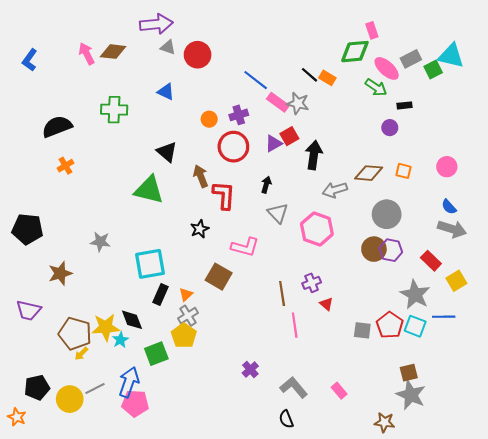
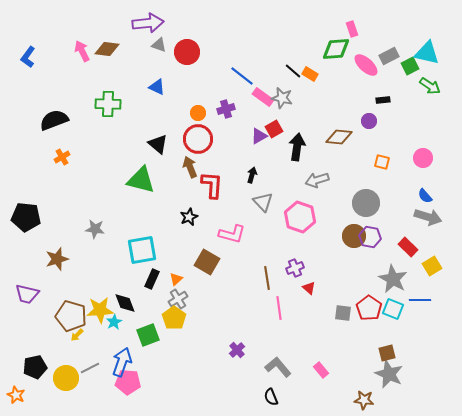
green arrow: (376, 87) -> (430, 86), moved
red circle: (233, 147) -> (198, 139), moved
brown diamond: (369, 173) -> (339, 137), moved

